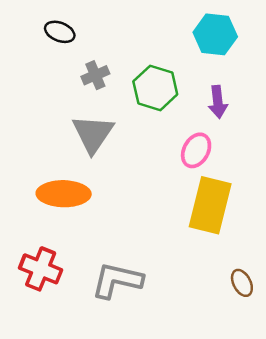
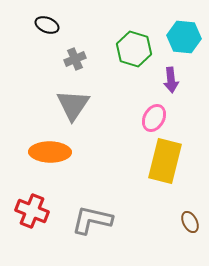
cyan hexagon: (215, 34) -> (184, 37), moved
green hexagon: (155, 88) -> (134, 49), moved

